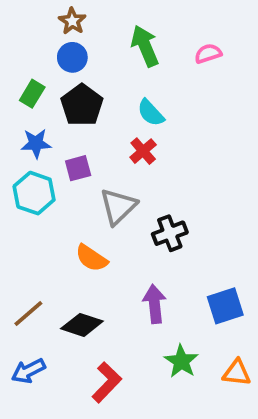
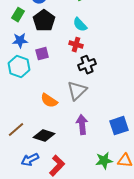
red cross: (143, 151) -> (76, 45), turned -32
gray triangle: (118, 206) -> (77, 91), moved
black cross: (170, 233) -> (87, 65), moved
green star: (181, 361) -> (104, 161), moved, turned 30
blue arrow: (28, 371) -> (30, 160), moved

